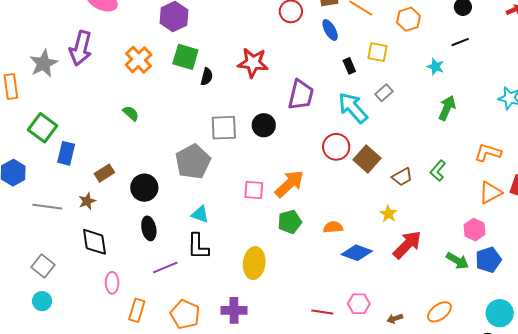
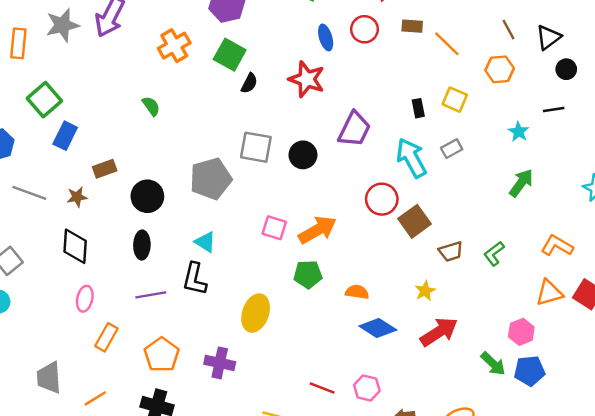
blue ellipse: (330, 30) -> (326, 37), moved

